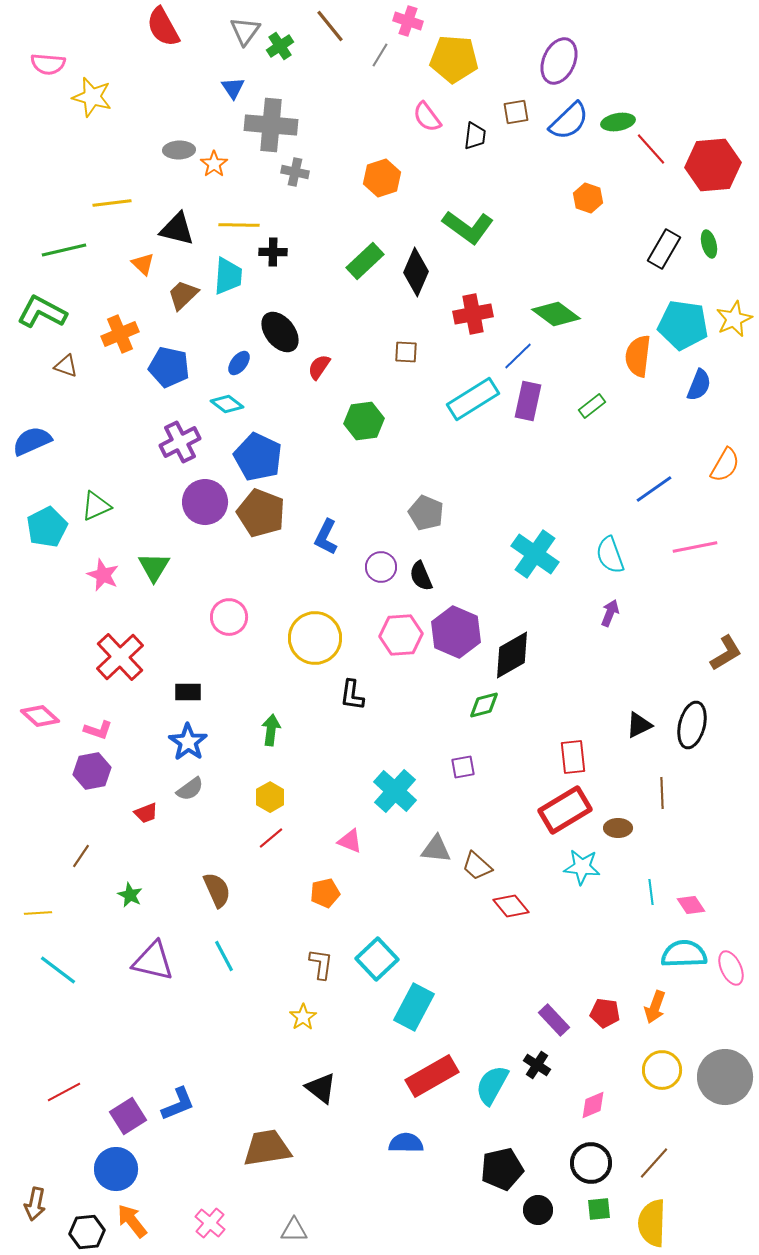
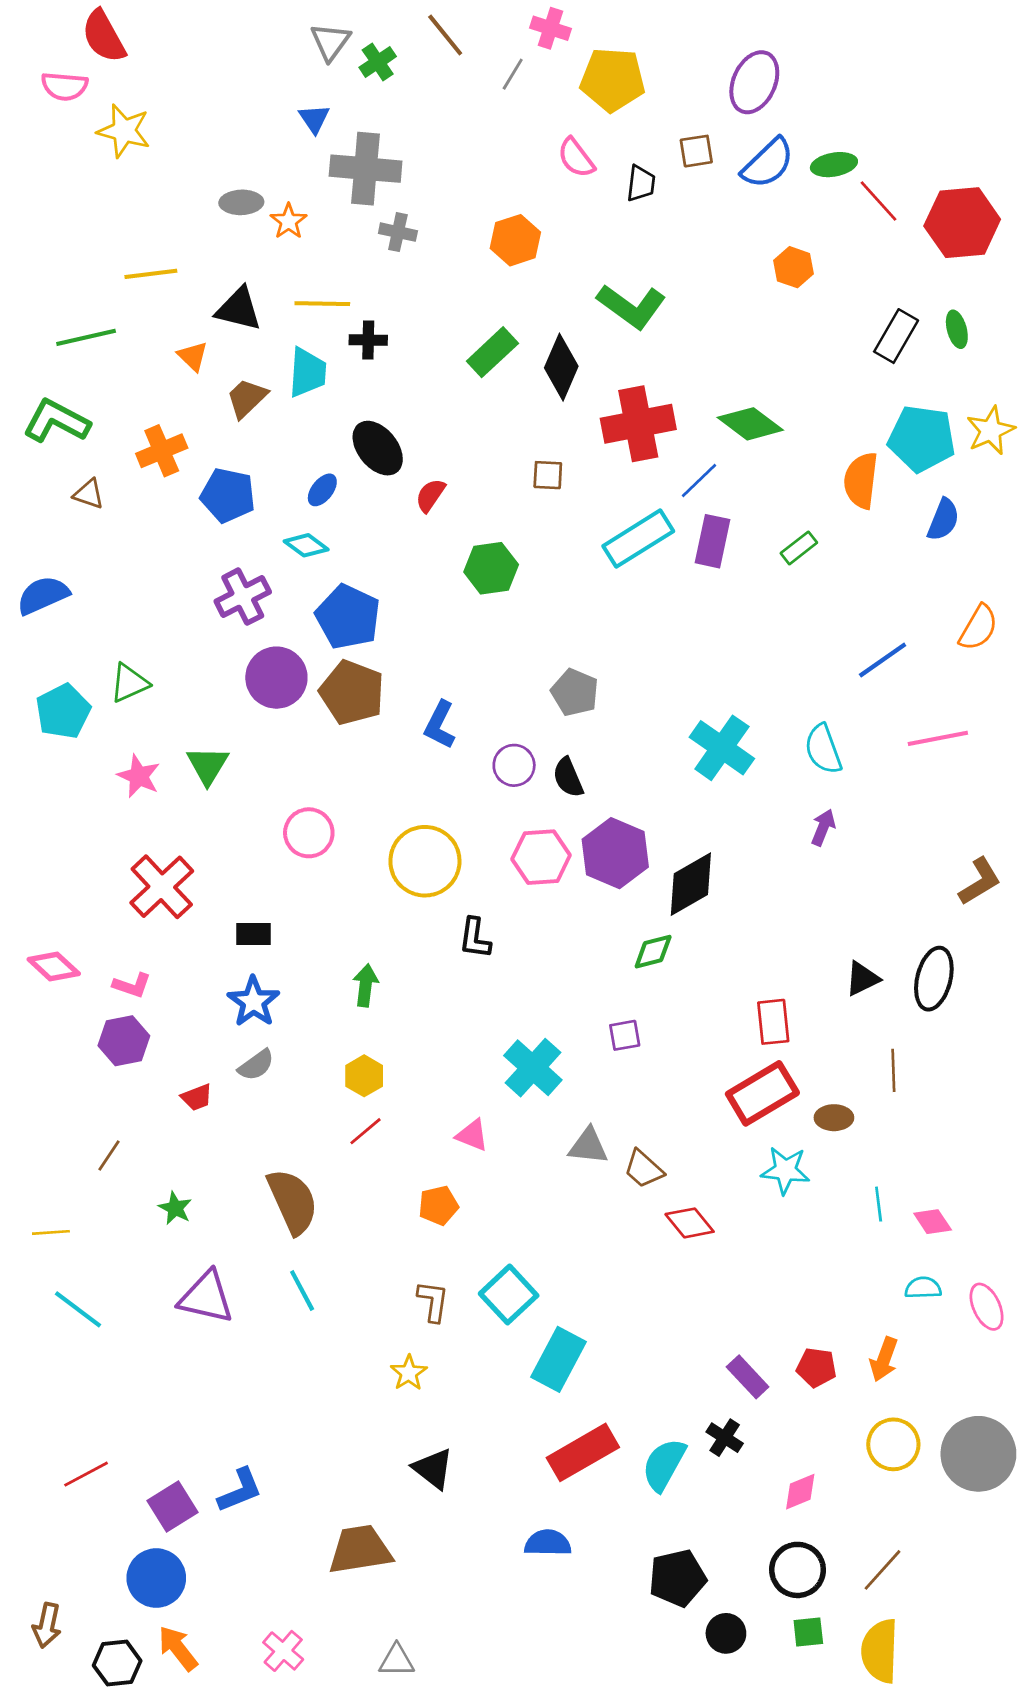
red semicircle: (163, 27) -> (104, 36), moved
red cross: (473, 314) -> (638, 424), size x1.4
brown semicircle: (217, 890) -> (293, 1201), size x1.4
cyan semicircle: (684, 954) -> (923, 1288), size x0.6

